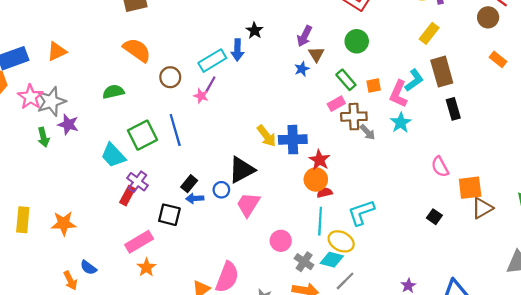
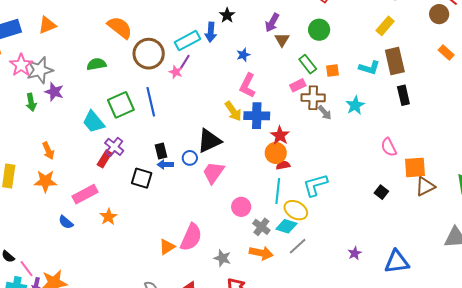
blue star: (302, 69) -> (243, 55), moved
brown circle: (170, 77) -> (149, 54), size x1.6
cyan L-shape: (414, 80) -> (369, 68), turned 50
pink L-shape: (398, 94) -> (248, 86), moved
black rectangle: (189, 184) -> (161, 151), turned -56
pink rectangle: (139, 242) -> (85, 194), moved
orange star: (146, 267) -> (108, 217), moved
orange arrow: (70, 280) -> (48, 151), moved

